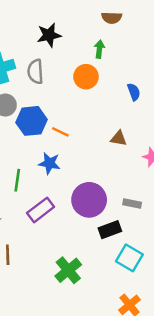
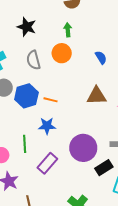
black star: (49, 35) -> (27, 27), turned -30
gray semicircle: (35, 72) -> (33, 60), moved
brown triangle: (119, 138) -> (96, 96), size x1.5

